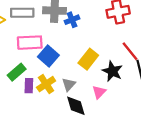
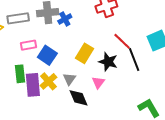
pink rectangle: (30, 43) -> (29, 45), size x0.7
green rectangle: (17, 72) -> (20, 74), turned -48
purple rectangle: (29, 86) -> (33, 85), size x1.6

